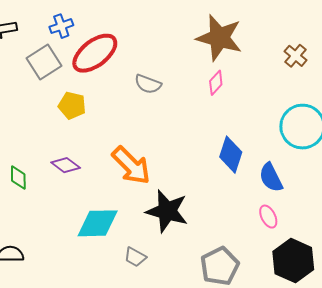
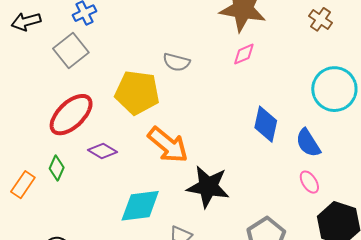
red ellipse: (95, 53) -> (71, 115), moved
pink diamond: (216, 83) -> (244, 54), turned 30
yellow pentagon: (72, 105) -> (137, 92), moved, size x1.6
green diamond: (18, 177) -> (57, 168), turned 30

